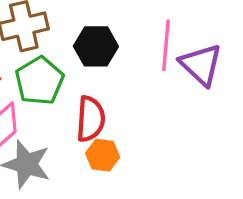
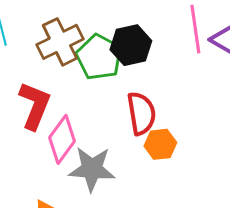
green pentagon: (39, 81) -> (99, 57), moved

